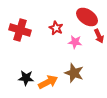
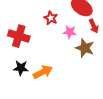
red cross: (20, 30) -> (19, 36), moved
brown star: (74, 73) -> (85, 48), moved

